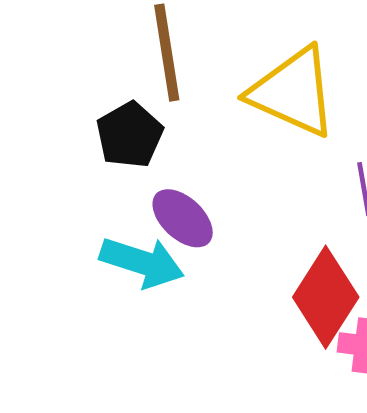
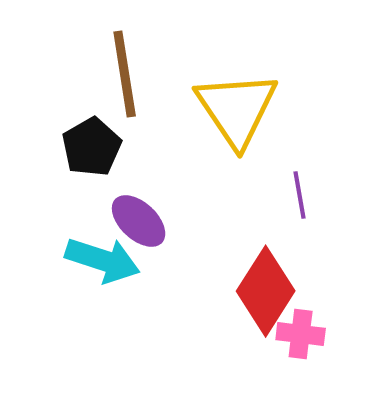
yellow triangle: (293, 92) -> (237, 109), turned 32

